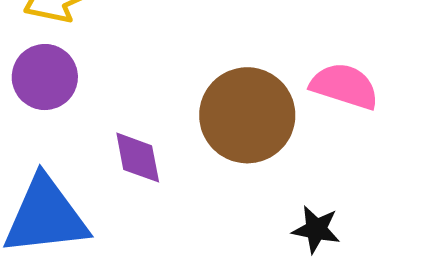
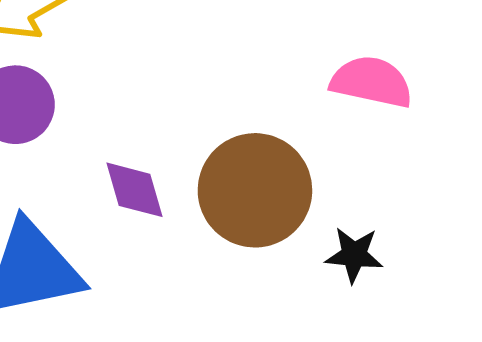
brown circle: (247, 115) -> (255, 190), moved

